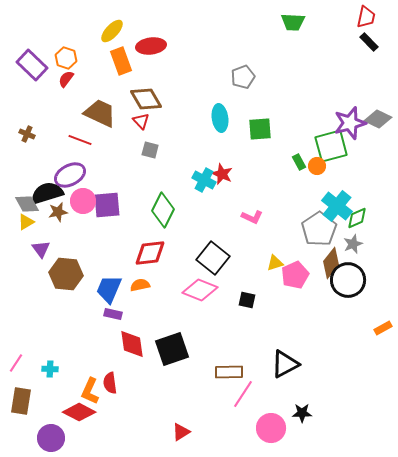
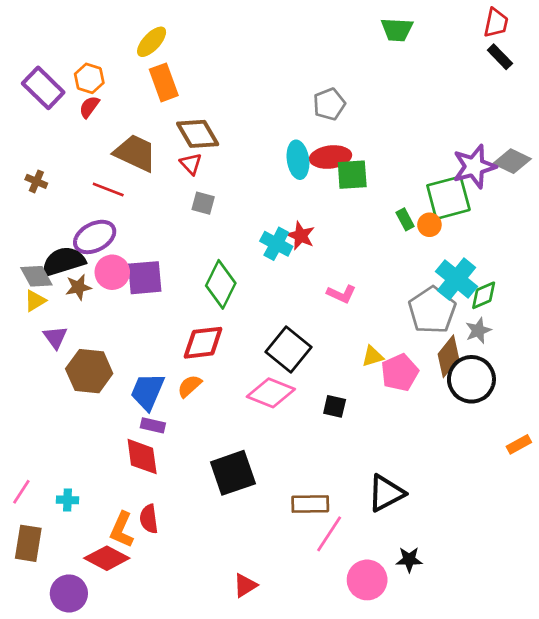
red ellipse: (151, 46) -> (330, 157), moved
orange semicircle: (140, 285) -> (190, 386), turned -30
red diamond: (132, 344) -> (142, 457), moved

